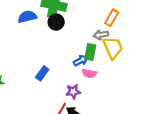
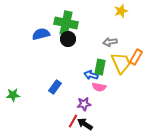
orange rectangle: (112, 18) -> (136, 57), moved
gray arrow: (101, 35) -> (110, 42), moved
blue arrow: (81, 61) -> (91, 75), turned -136

